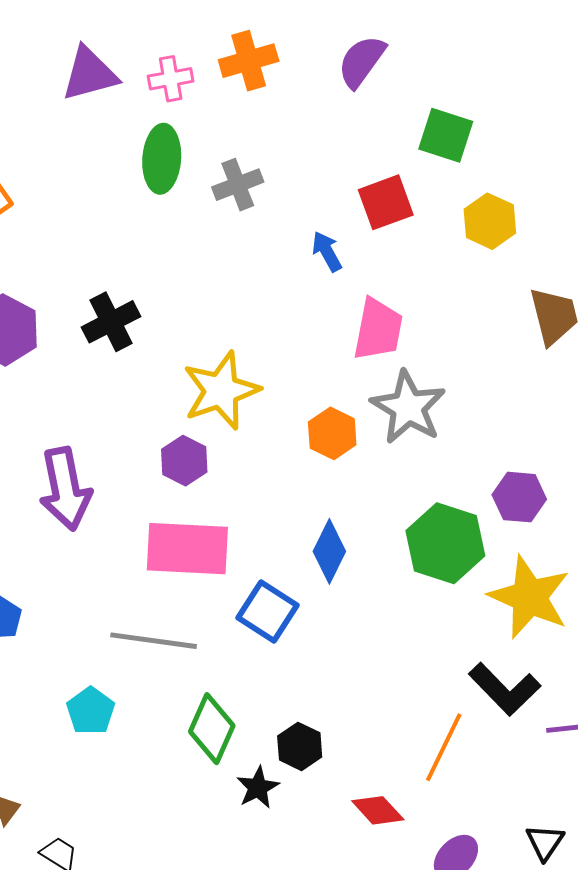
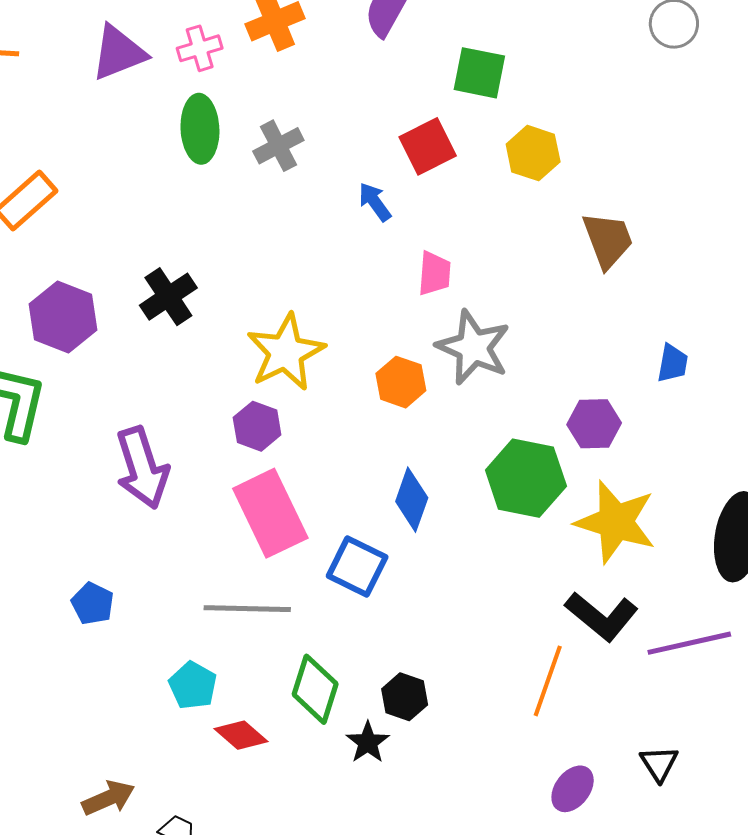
pink trapezoid: (378, 329) -> (434, 273), size x0.7
pink rectangle: (187, 549) -> (270, 513), turned 68
red diamond: (378, 810) -> (241, 735), moved

